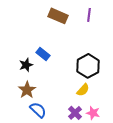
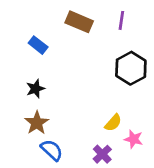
blue rectangle: (43, 54) -> (38, 45), moved
black hexagon: (88, 66) -> (131, 68), moved
pink star: (93, 113) -> (134, 139), moved

